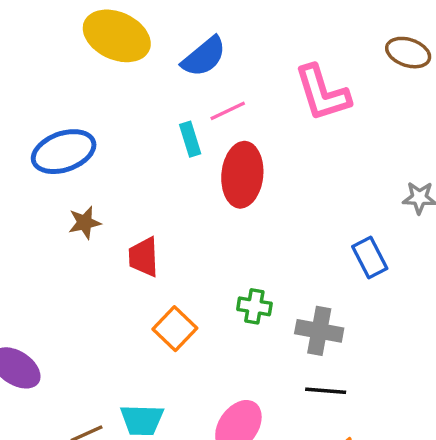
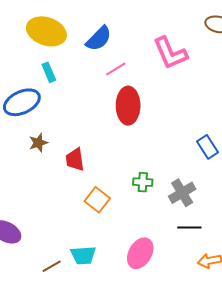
cyan rectangle: (190, 139) -> (49, 72), moved
gray cross: (319, 331) -> (182, 193), turned -36

